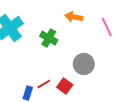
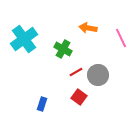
red line: (44, 84) -> (76, 72), moved

